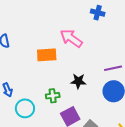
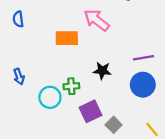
cyan circle: (25, 108) -> (50, 97), moved

